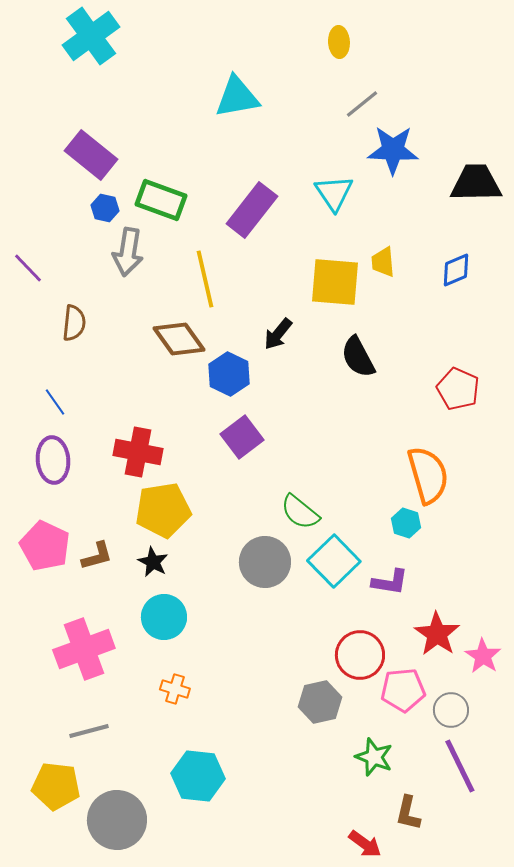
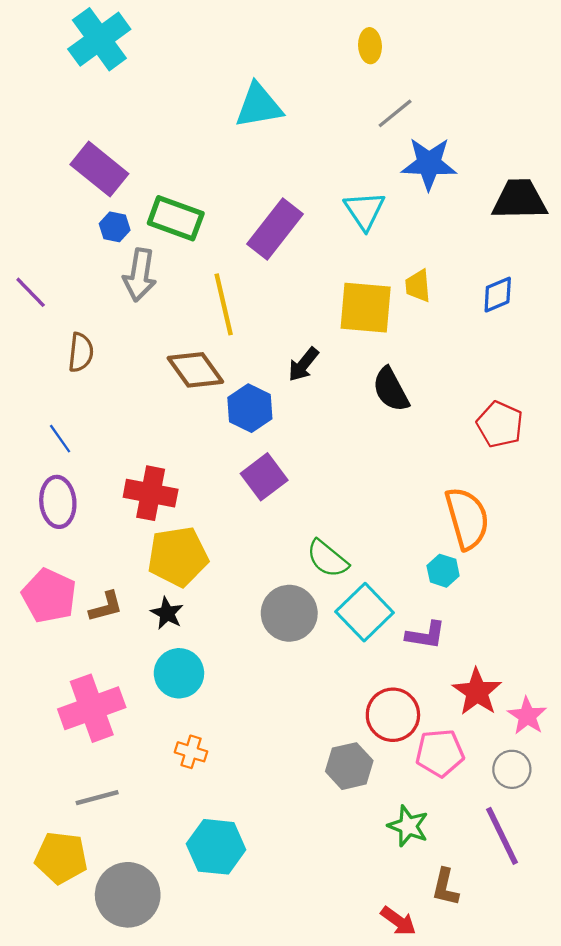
gray circle: (451, 710) -> (512, 769), moved

